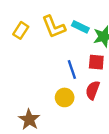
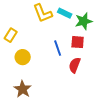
yellow rectangle: (21, 30) -> (11, 35), moved
yellow circle: (65, 97) -> (23, 57), moved

